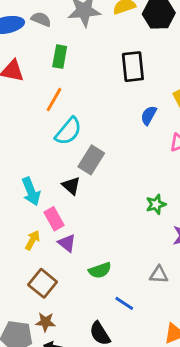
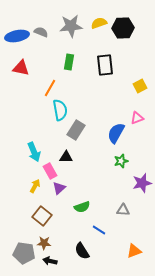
green rectangle: (60, 57) -> (69, 62), moved
blue semicircle: (149, 115) -> (116, 133), moved, size x1.5
cyan semicircle: (68, 131) -> (60, 110), turned -50
black triangle: (71, 186) -> (66, 157), moved, turned -40
purple triangle: (67, 243) -> (59, 188), turned 40

